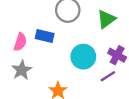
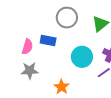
gray star: (22, 70) -> (30, 71), turned 30

